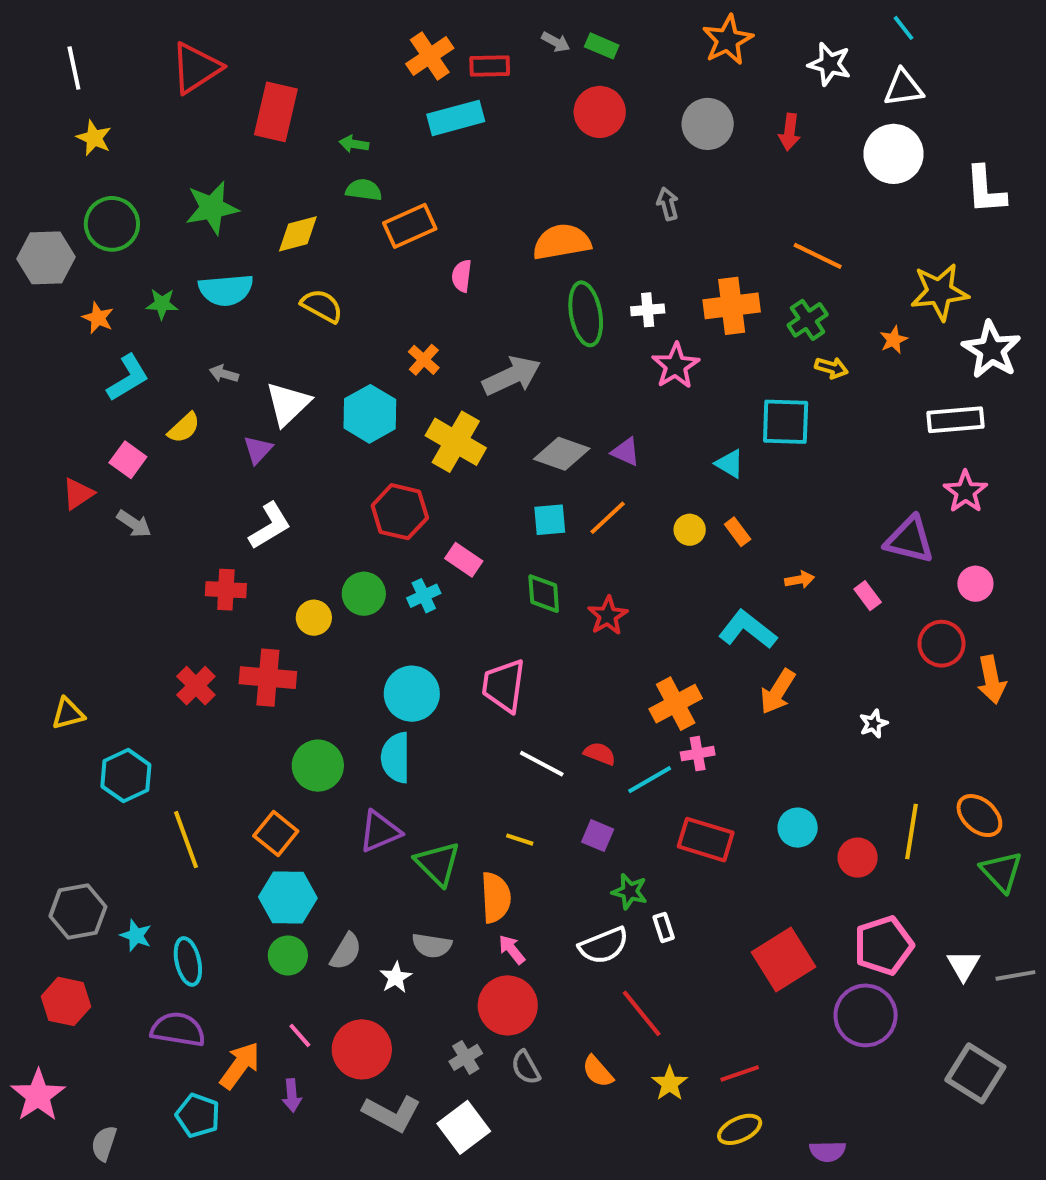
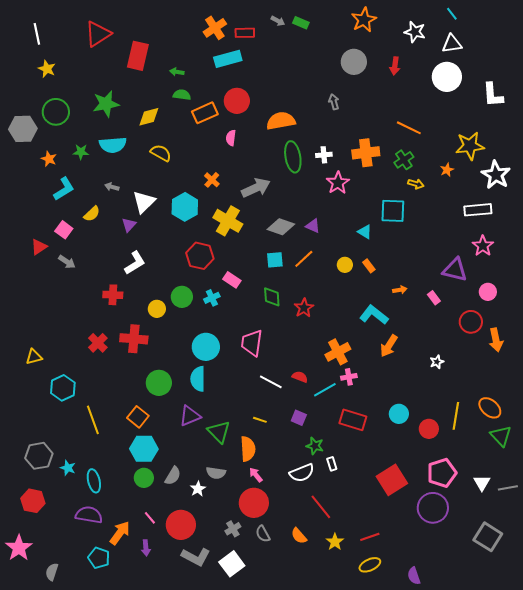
red circle: (600, 112) -> (237, 101), moved
purple semicircle: (828, 1151) -> (414, 576), turned 72

